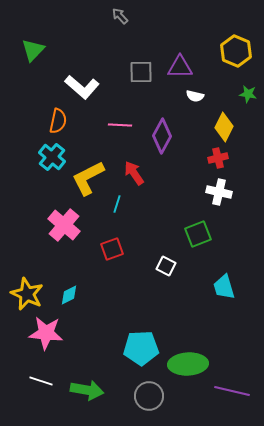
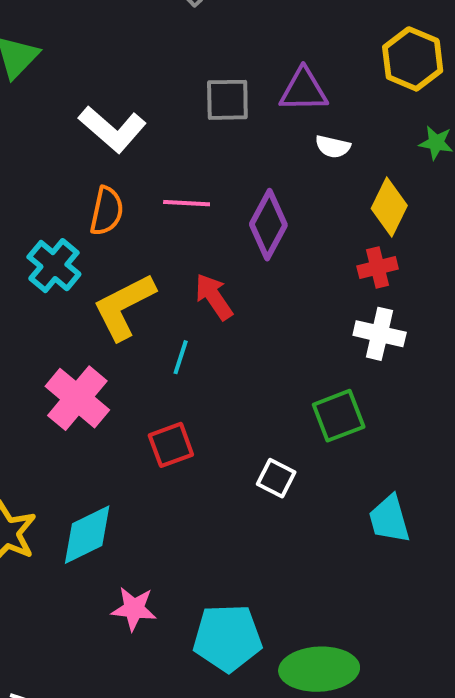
orange semicircle: (58, 121) -> (107, 211), moved
cyan diamond: (69, 295) -> (87, 535), size x1.6
pink star: (46, 333) -> (134, 609), moved, size x0.7

